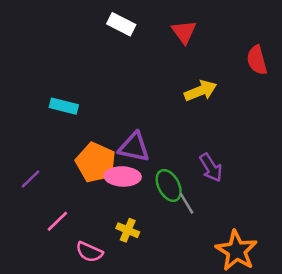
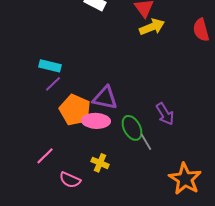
yellow arrow: (201, 91) -> (152, 27), moved
purple line: (31, 179) -> (53, 84), moved

